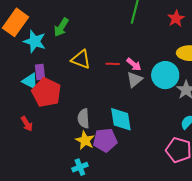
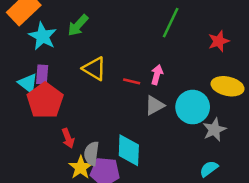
pink arrow: (134, 64) -> (157, 75), moved, turned -126
gray semicircle: (84, 118) -> (92, 154), moved
red arrow: (27, 124) -> (68, 138), moved

